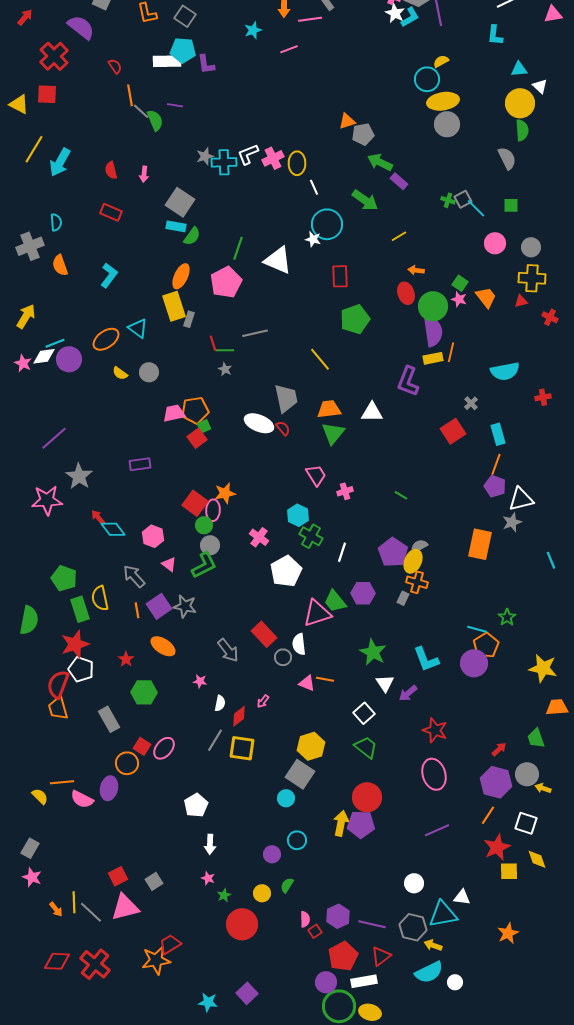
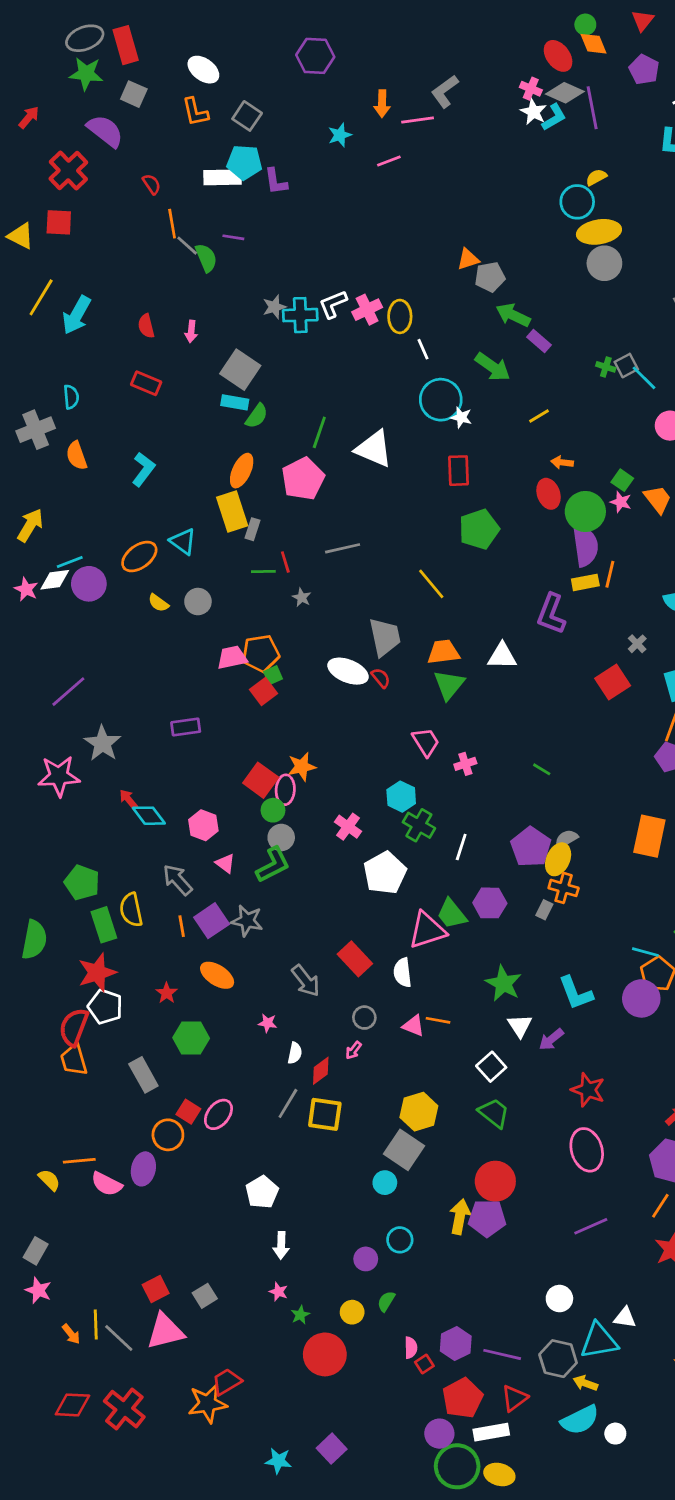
white star: (313, 239) -> (461, 417), moved
green line: (225, 350) -> (263, 572), moved
gray circle: (283, 657) -> (364, 1018), moved

